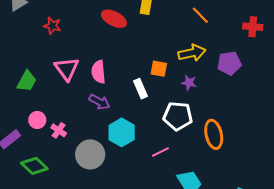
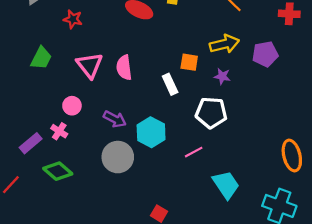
green trapezoid: (27, 81) -> (41, 58), moved
purple arrow: (100, 102) -> (115, 119), moved
pink circle: (37, 120) -> (72, 106), moved
pink cross: (59, 130) -> (59, 131), moved
orange ellipse: (214, 134) -> (292, 156), moved

